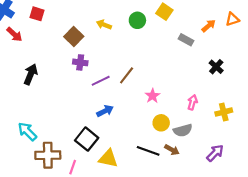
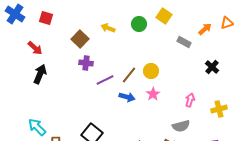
red arrow: (14, 34) -> (35, 48), moved
blue arrow: (105, 111) -> (127, 97), moved, turned 42
yellow circle: (161, 123) -> (151, 71), moved

